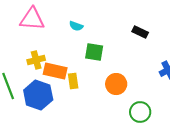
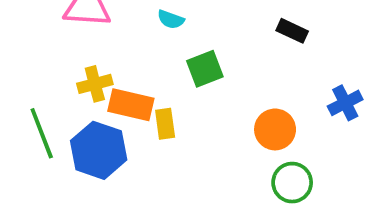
green square: (94, 52) -> (205, 69), turned -30
orange circle: (116, 84) -> (275, 129), moved

